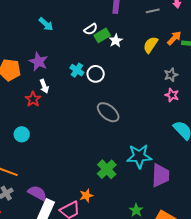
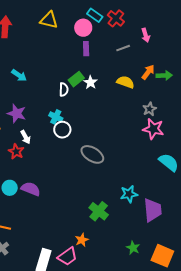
white semicircle: (91, 29) -> (64, 90), moved, turned -48
yellow semicircle: (150, 45) -> (125, 82), turned 84
white circle: (96, 74) -> (62, 130), moved
pink star: (172, 95) -> (153, 129), size x1.5
cyan star: (139, 156) -> (129, 194), size x0.7
purple semicircle: (37, 193) -> (31, 189), moved

